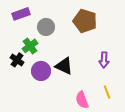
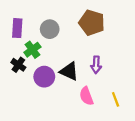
purple rectangle: (21, 14) -> (17, 28), moved, turned -66
purple arrow: (104, 60) -> (96, 65), moved
pink semicircle: (82, 100) -> (86, 96), moved

